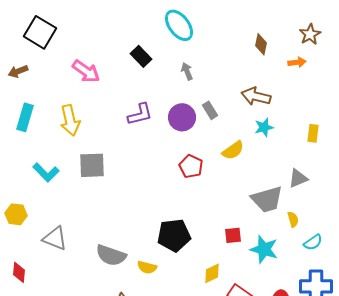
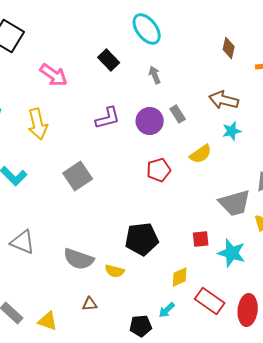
gray square: (92, 165) -> (78, 176), moved, turned -32
red pentagon: (191, 166) -> (159, 170), turned 30

